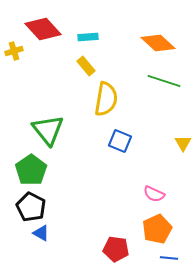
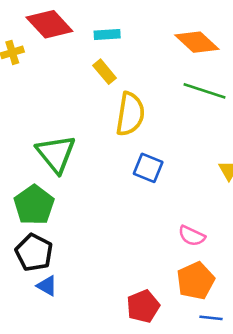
red pentagon: (116, 249) -> (143, 306), turned -30

